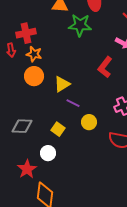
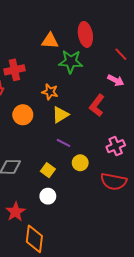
orange star: (34, 54) -> (50, 92), moved
yellow triangle: (62, 84) -> (60, 115), moved
white circle: (48, 153) -> (48, 196), moved

